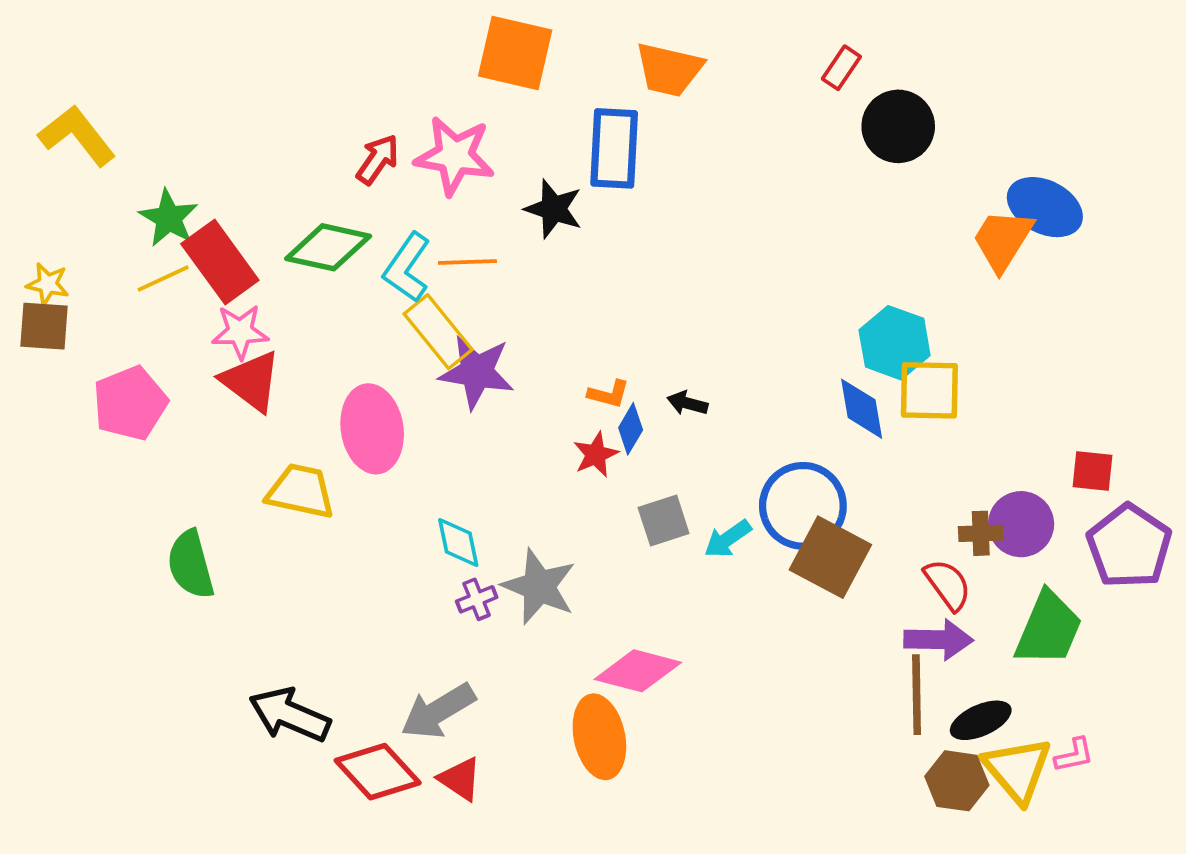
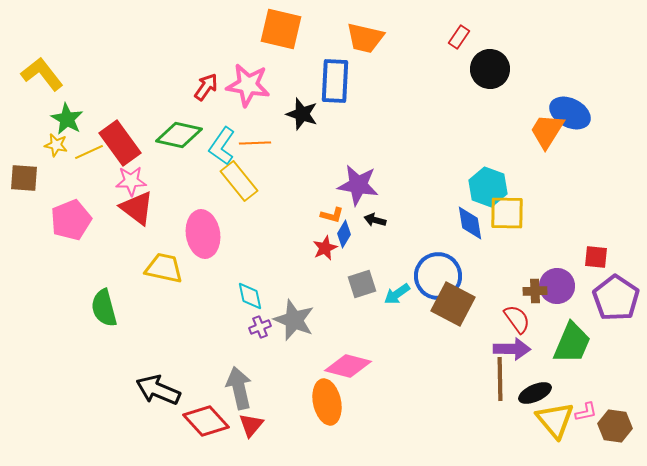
green star: (169, 218) -> (67, 119), moved
yellow star: (48, 284) -> (56, 145), moved
purple star: (477, 372) -> (358, 185), moved
gray arrow: (438, 711) -> (239, 388), turned 108
red triangle: (460, 779) -> (251, 425), turned 36
brown hexagon: (957, 781) -> (615, 426), moved

